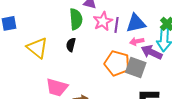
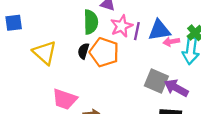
pink arrow: (137, 41) -> (171, 42), moved
purple arrow: (152, 52) -> (176, 88), moved
orange pentagon: (117, 63) -> (104, 52), moved

